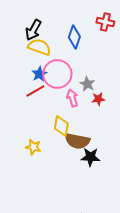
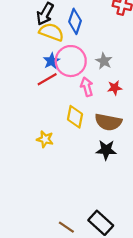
blue diamond: (74, 37) -> (75, 21), moved
gray star: (87, 84) -> (104, 61), moved
brown semicircle: (77, 141) -> (108, 122), moved

